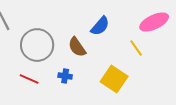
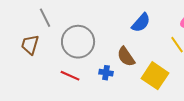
brown semicircle: (77, 47) -> (126, 57), moved

